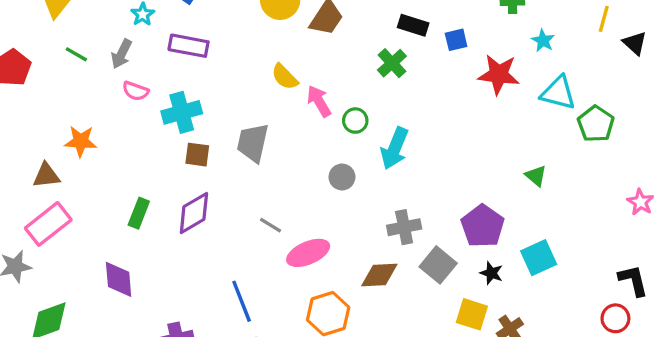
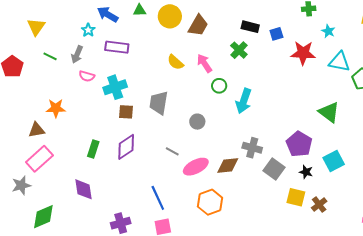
pink arrow: (319, 101) -> (204, 63), moved
green triangle: (536, 176) -> (329, 112), size x1.6
gray circle: (342, 177) -> (197, 122), moved
gray cross: (404, 227) -> (252, 148), turned 30
brown diamond: (379, 275) -> (228, 166), moved

